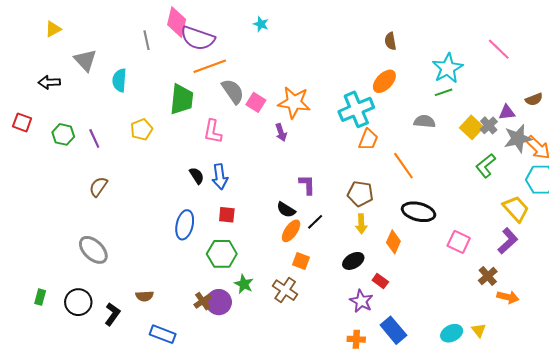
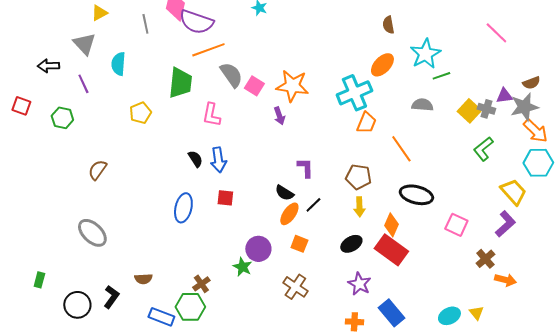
yellow triangle: (53, 29) -> (99, 13), moved
cyan star: (448, 68) -> (425, 54), moved
gray cross: (489, 125) -> (486, 109), turned -30
purple line: (94, 139) -> (83, 84), moved
gray star: (518, 139) -> (524, 107), moved
green hexagon: (222, 254) -> (190, 307), moved
red rectangle: (380, 281) -> (391, 250), moved, size x2.0
brown cross: (285, 290) -> (295, 287), moved
black circle: (78, 302) -> (77, 305), moved
purple circle: (219, 302) -> (258, 249), moved

